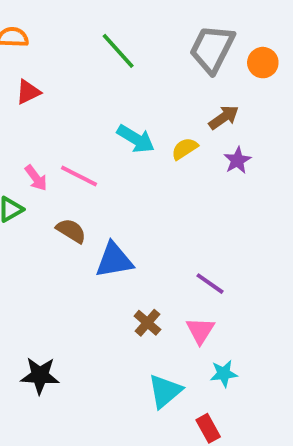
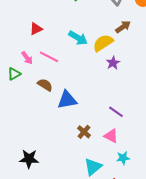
red triangle: (28, 92) -> (36, 29), moved
yellow semicircle: (185, 149) -> (103, 43), size x1.5
purple star: (237, 160) -> (113, 63), moved
pink triangle: (200, 331) -> (111, 136), turned -35

